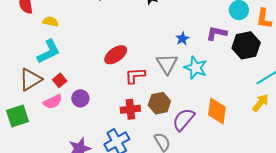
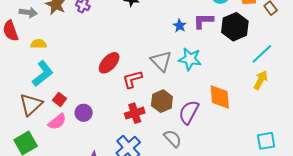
blue star: (182, 39) -> (180, 26), moved

